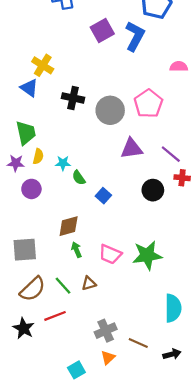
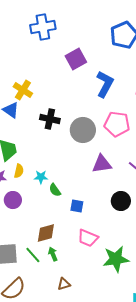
blue L-shape: (135, 36) -> (105, 84), moved
pink pentagon: (148, 104) -> (117, 124), turned -30
blue square: (103, 196) -> (77, 206), turned -32
pink trapezoid: (110, 254) -> (88, 238), moved
green line: (63, 286) -> (33, 255), moved

